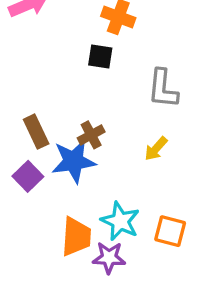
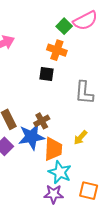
yellow arrow: (156, 149) -> (80, 138), moved
orange square: (170, 231) -> (89, 191), moved
orange trapezoid: (76, 237) -> (53, 149), moved

